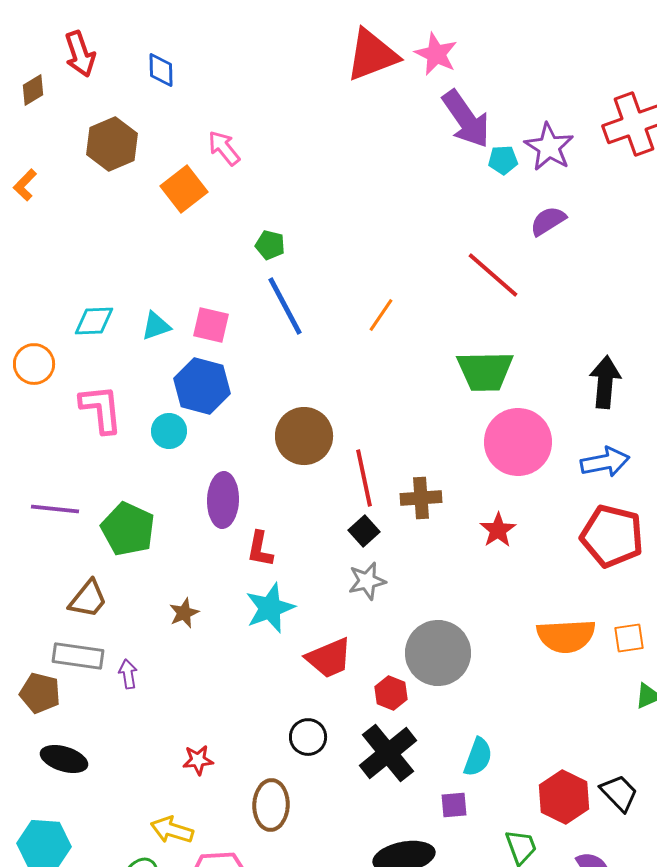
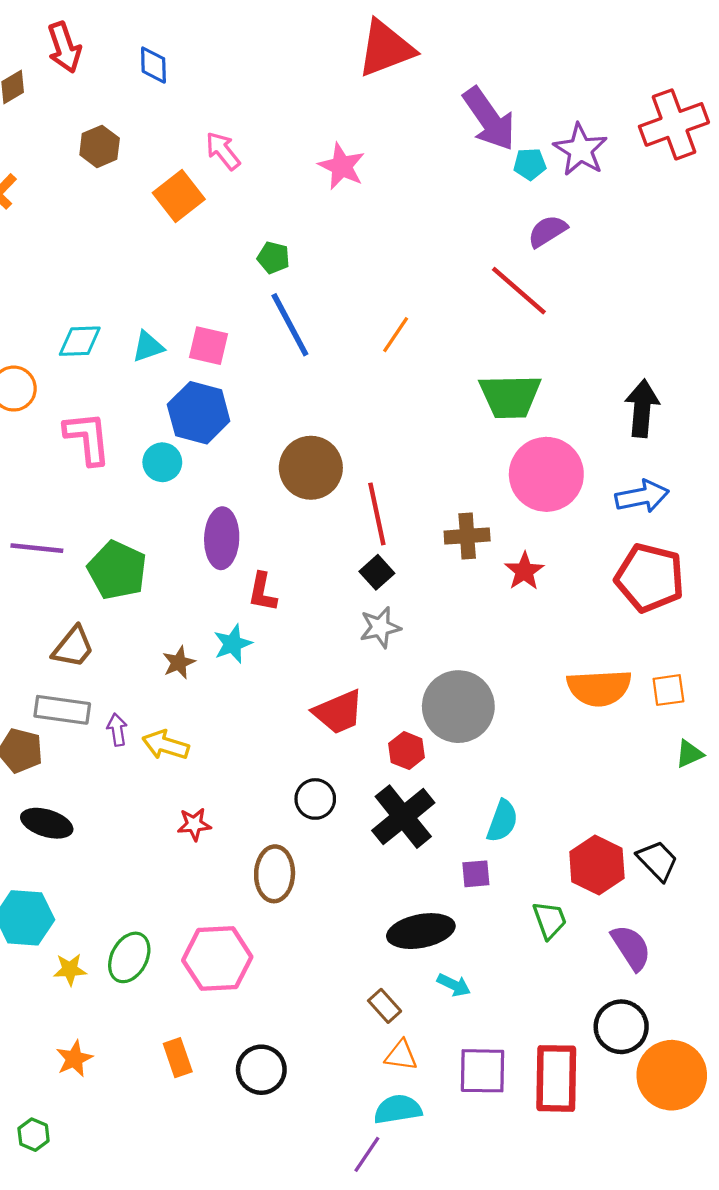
pink star: (436, 54) -> (342, 166), moved
brown hexagon: (112, 144) -> (100, 146), size x0.7
purple semicircle: (548, 221) -> (547, 231), moved
brown cross: (421, 498) -> (467, 536), moved
cyan star: (270, 608) -> (233, 644), moved, size x0.7
yellow arrow: (172, 830) -> (166, 745), moved

